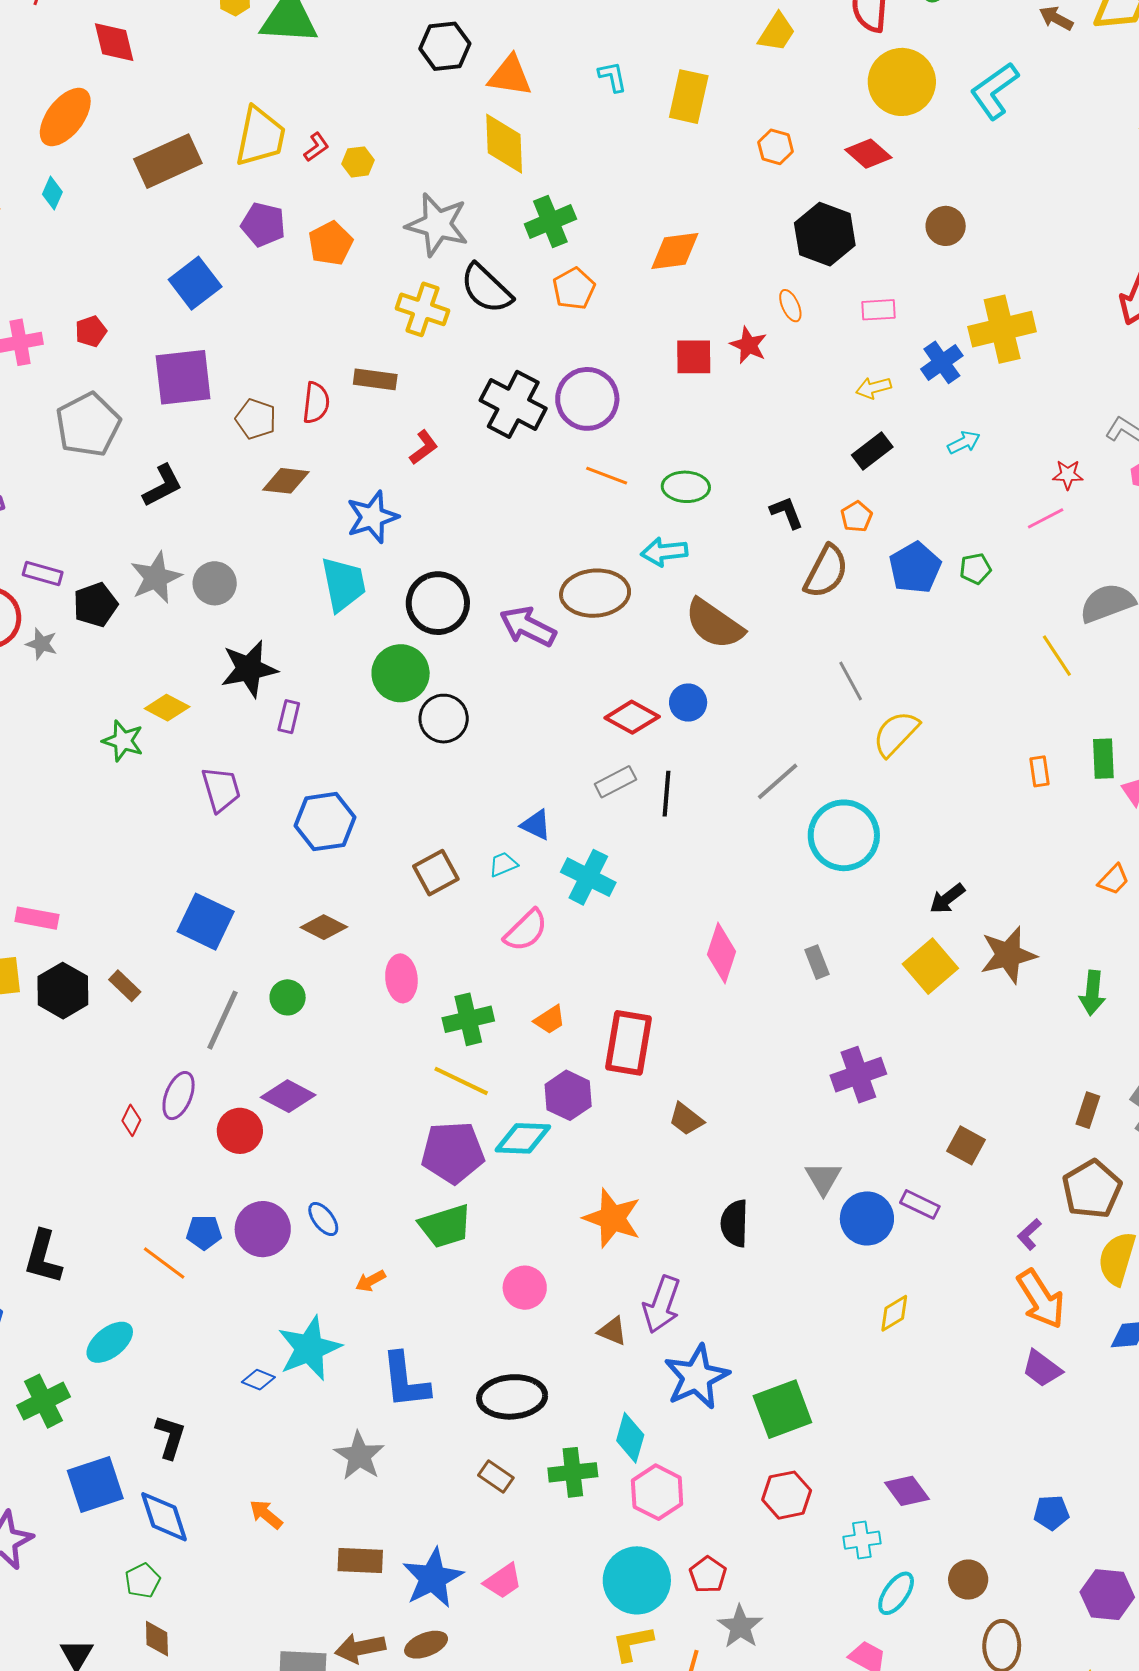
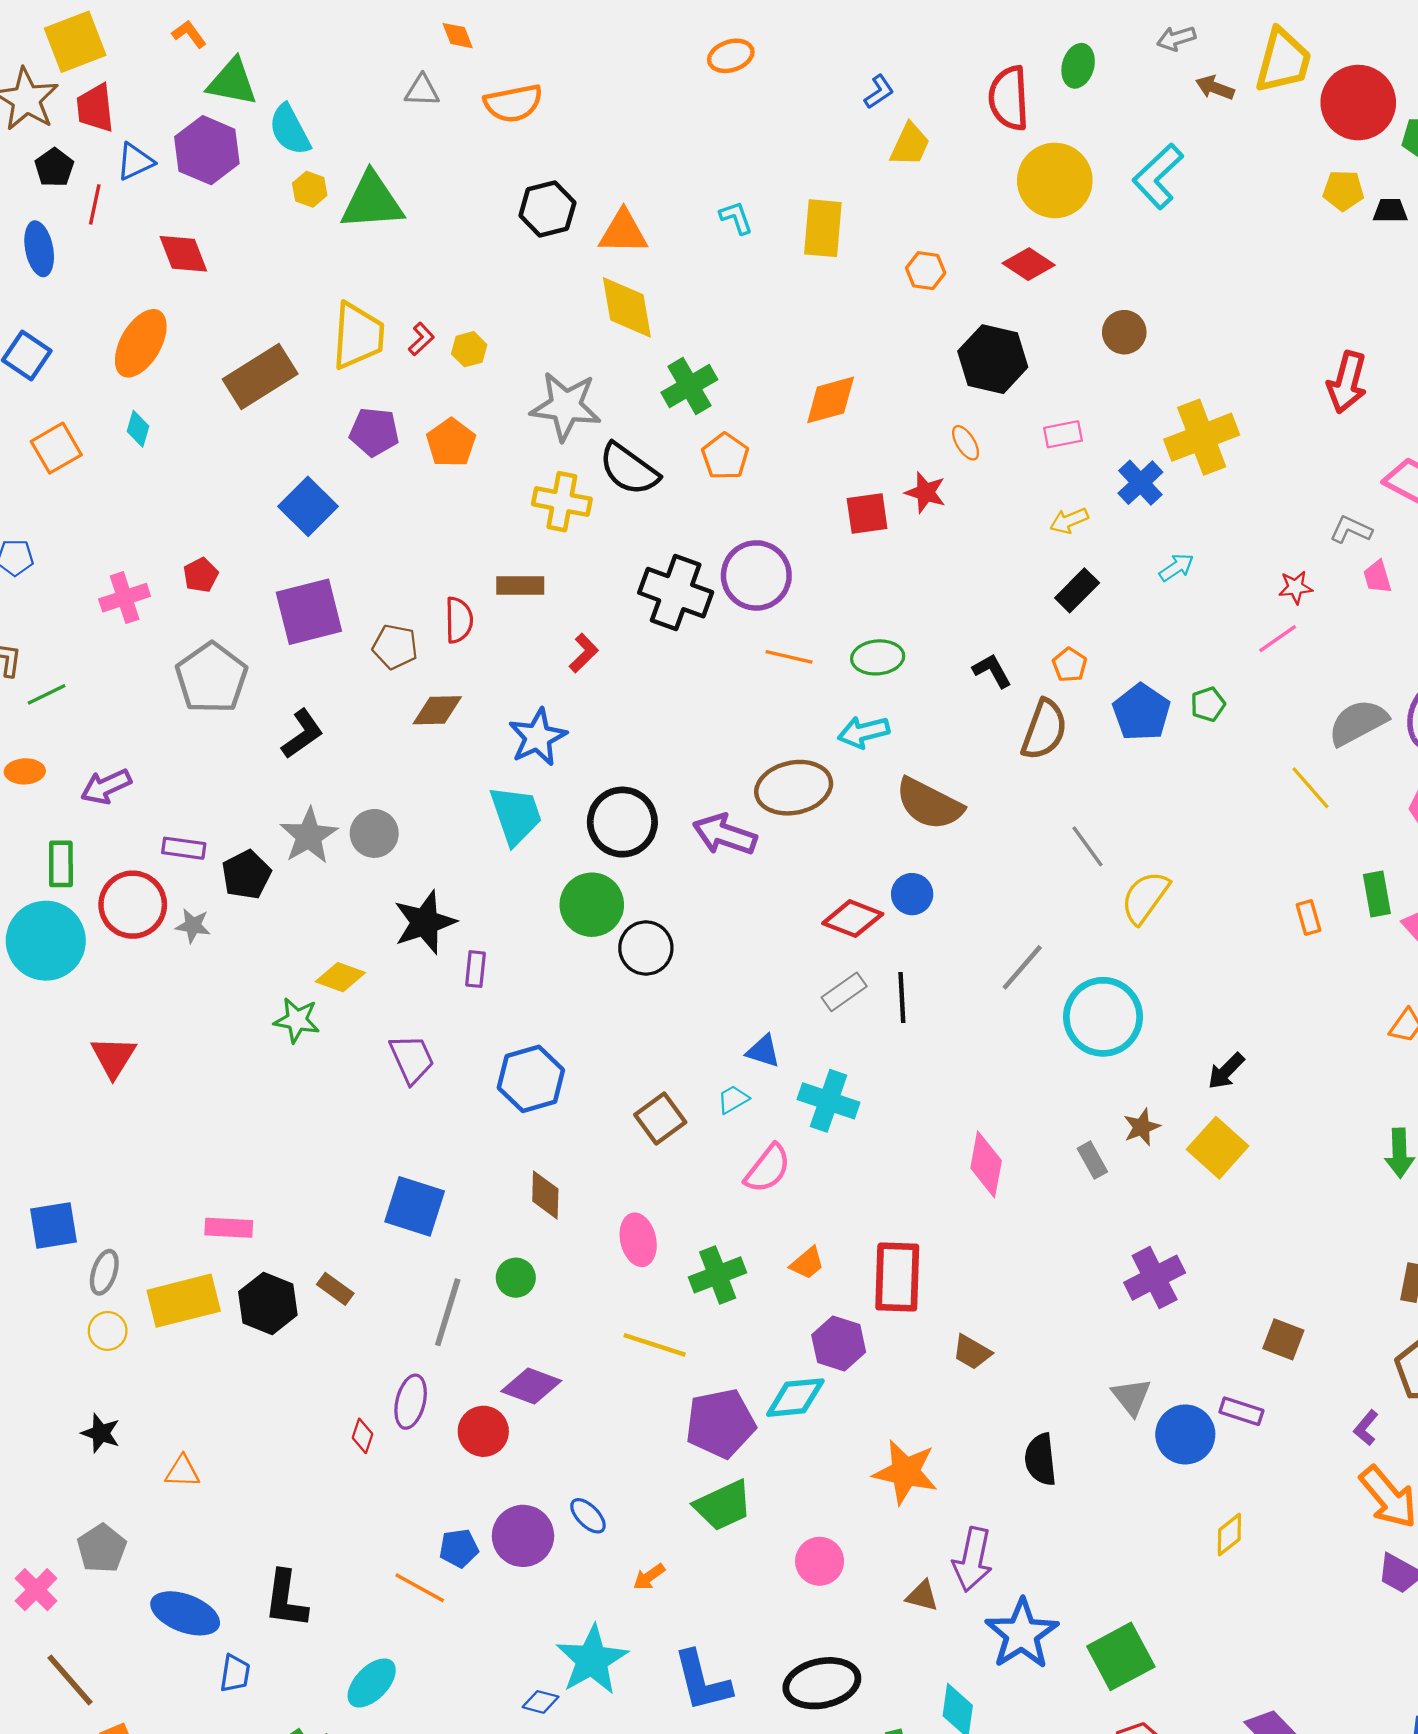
brown diamond: (324, 927) -> (545, 1195), turned 72
brown star: (1008, 955) -> (1142, 1127), moved, size x0.6
yellow line: (461, 1081) -> (655, 1345), moved

